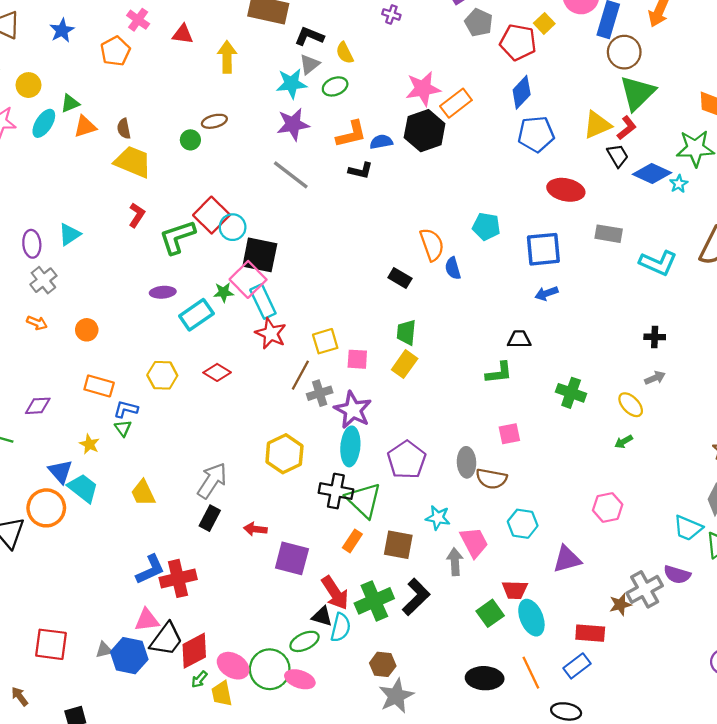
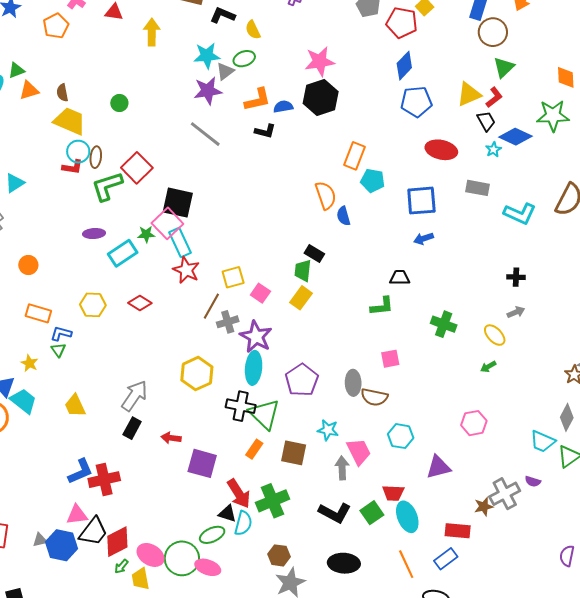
gray triangle: (310, 64) -> (225, 71), moved
green triangle: (637, 93) -> (504, 67), size x0.7
orange rectangle: (456, 103) -> (355, 156), moved, turned -32
brown ellipse: (214, 121) -> (96, 157), moved, turned -70
cyan star: (679, 184) -> (493, 150), moved
red L-shape: (137, 215) -> (72, 167), turned 65
cyan circle: (233, 227) -> (78, 152), moved
black rectangle: (400, 278) -> (314, 254), moved
pink square: (357, 359) -> (260, 293), turned 30
purple semicircle: (677, 575) -> (533, 481), size x0.7
black L-shape: (416, 597) -> (335, 513), moved, turned 72
black ellipse: (485, 678) -> (344, 563), moved

